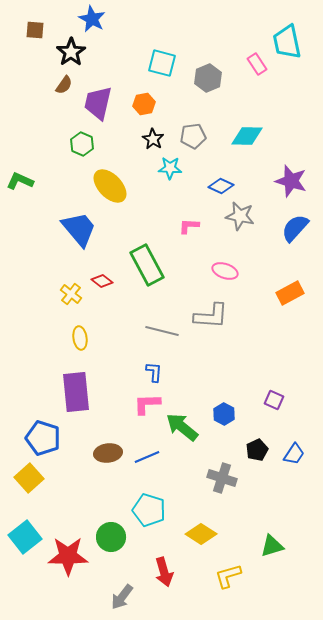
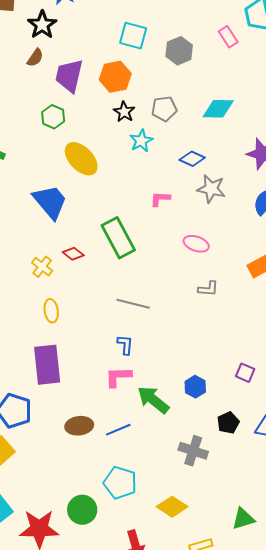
orange hexagon: (144, 104) -> (115, 77), size x1.4
cyan star: (170, 168) -> (141, 141), turned -30
gray L-shape: (211, 316) -> (208, 289), moved, size x0.6

